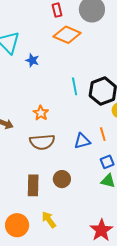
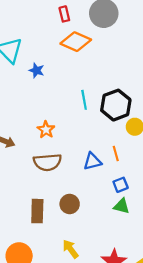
yellow arrow: (49, 220) -> (71, 249), moved

